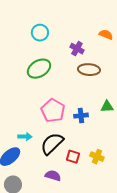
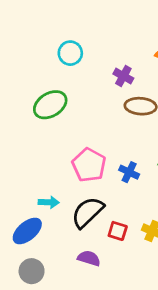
green ellipse: (39, 69) -> (50, 105), moved
blue cross: (81, 116) -> (129, 172), turned 32

